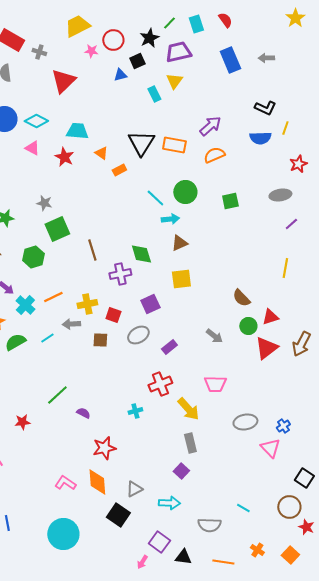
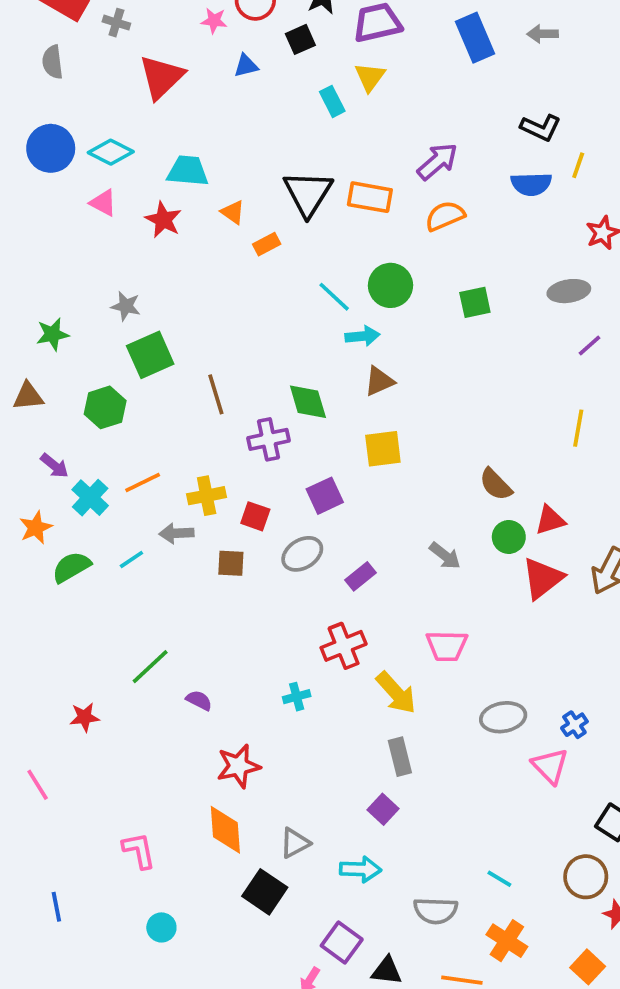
blue triangle: (120, 75) -> (246, 66), moved
pink L-shape: (65, 483) -> (139, 851), moved, turned 45
cyan circle: (63, 534) -> (161, 927), size x0.5
orange cross: (257, 550) -> (507, 941), moved, size x1.5

